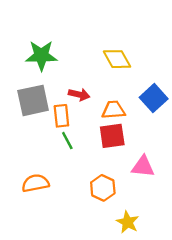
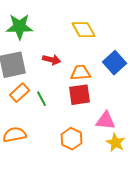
orange rectangle: (61, 116) -> (20, 93), moved, turned 54
yellow star: (128, 222) -> (116, 143), moved

